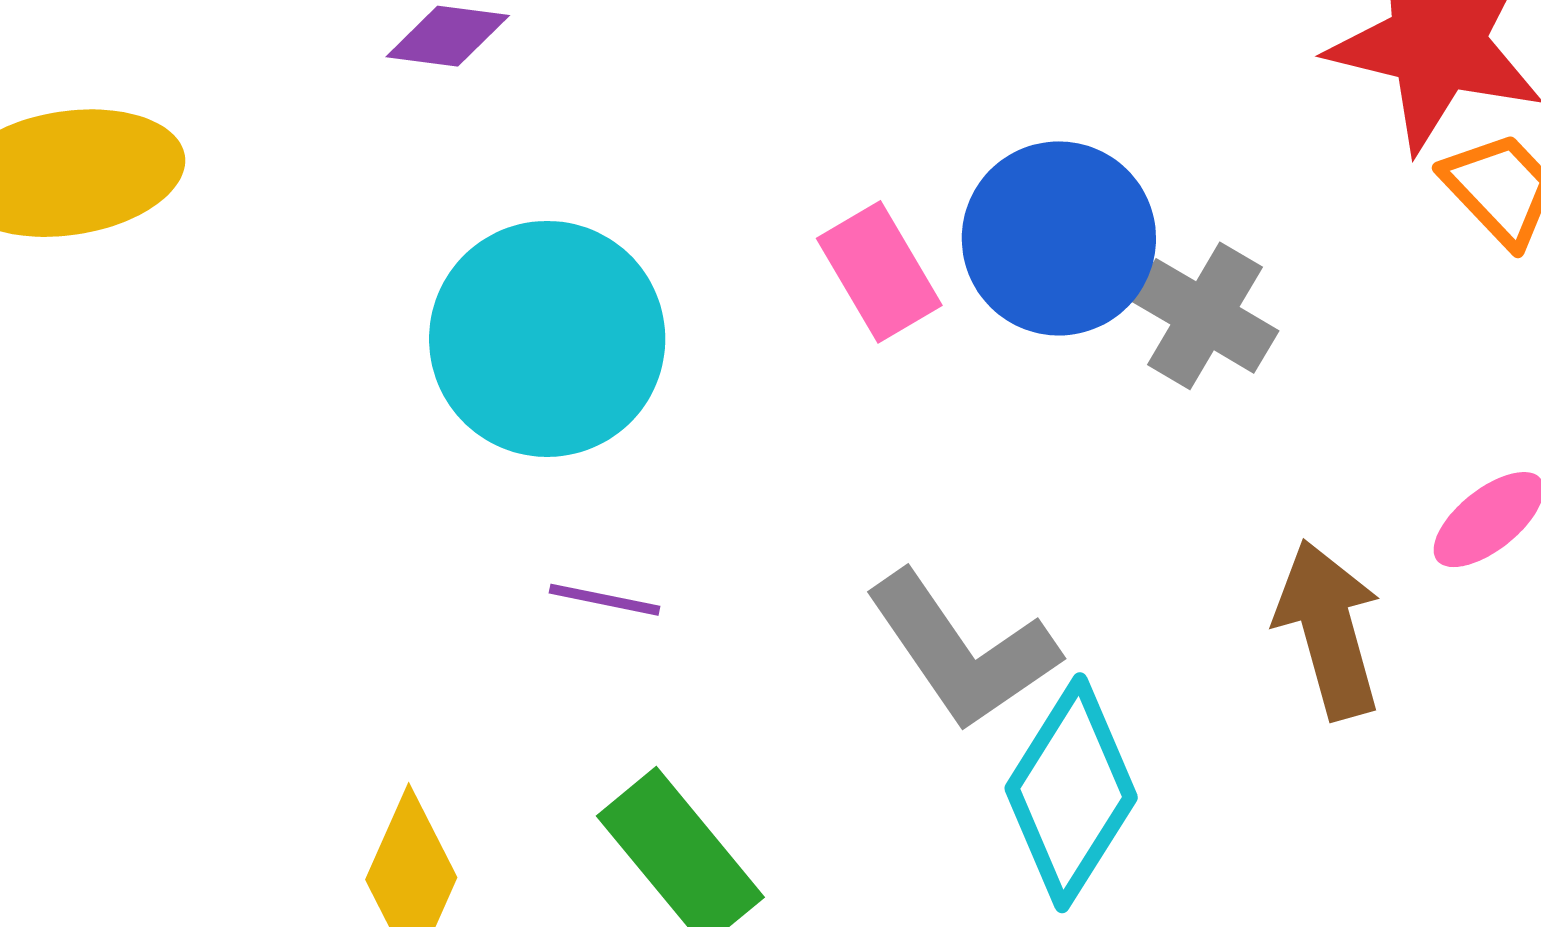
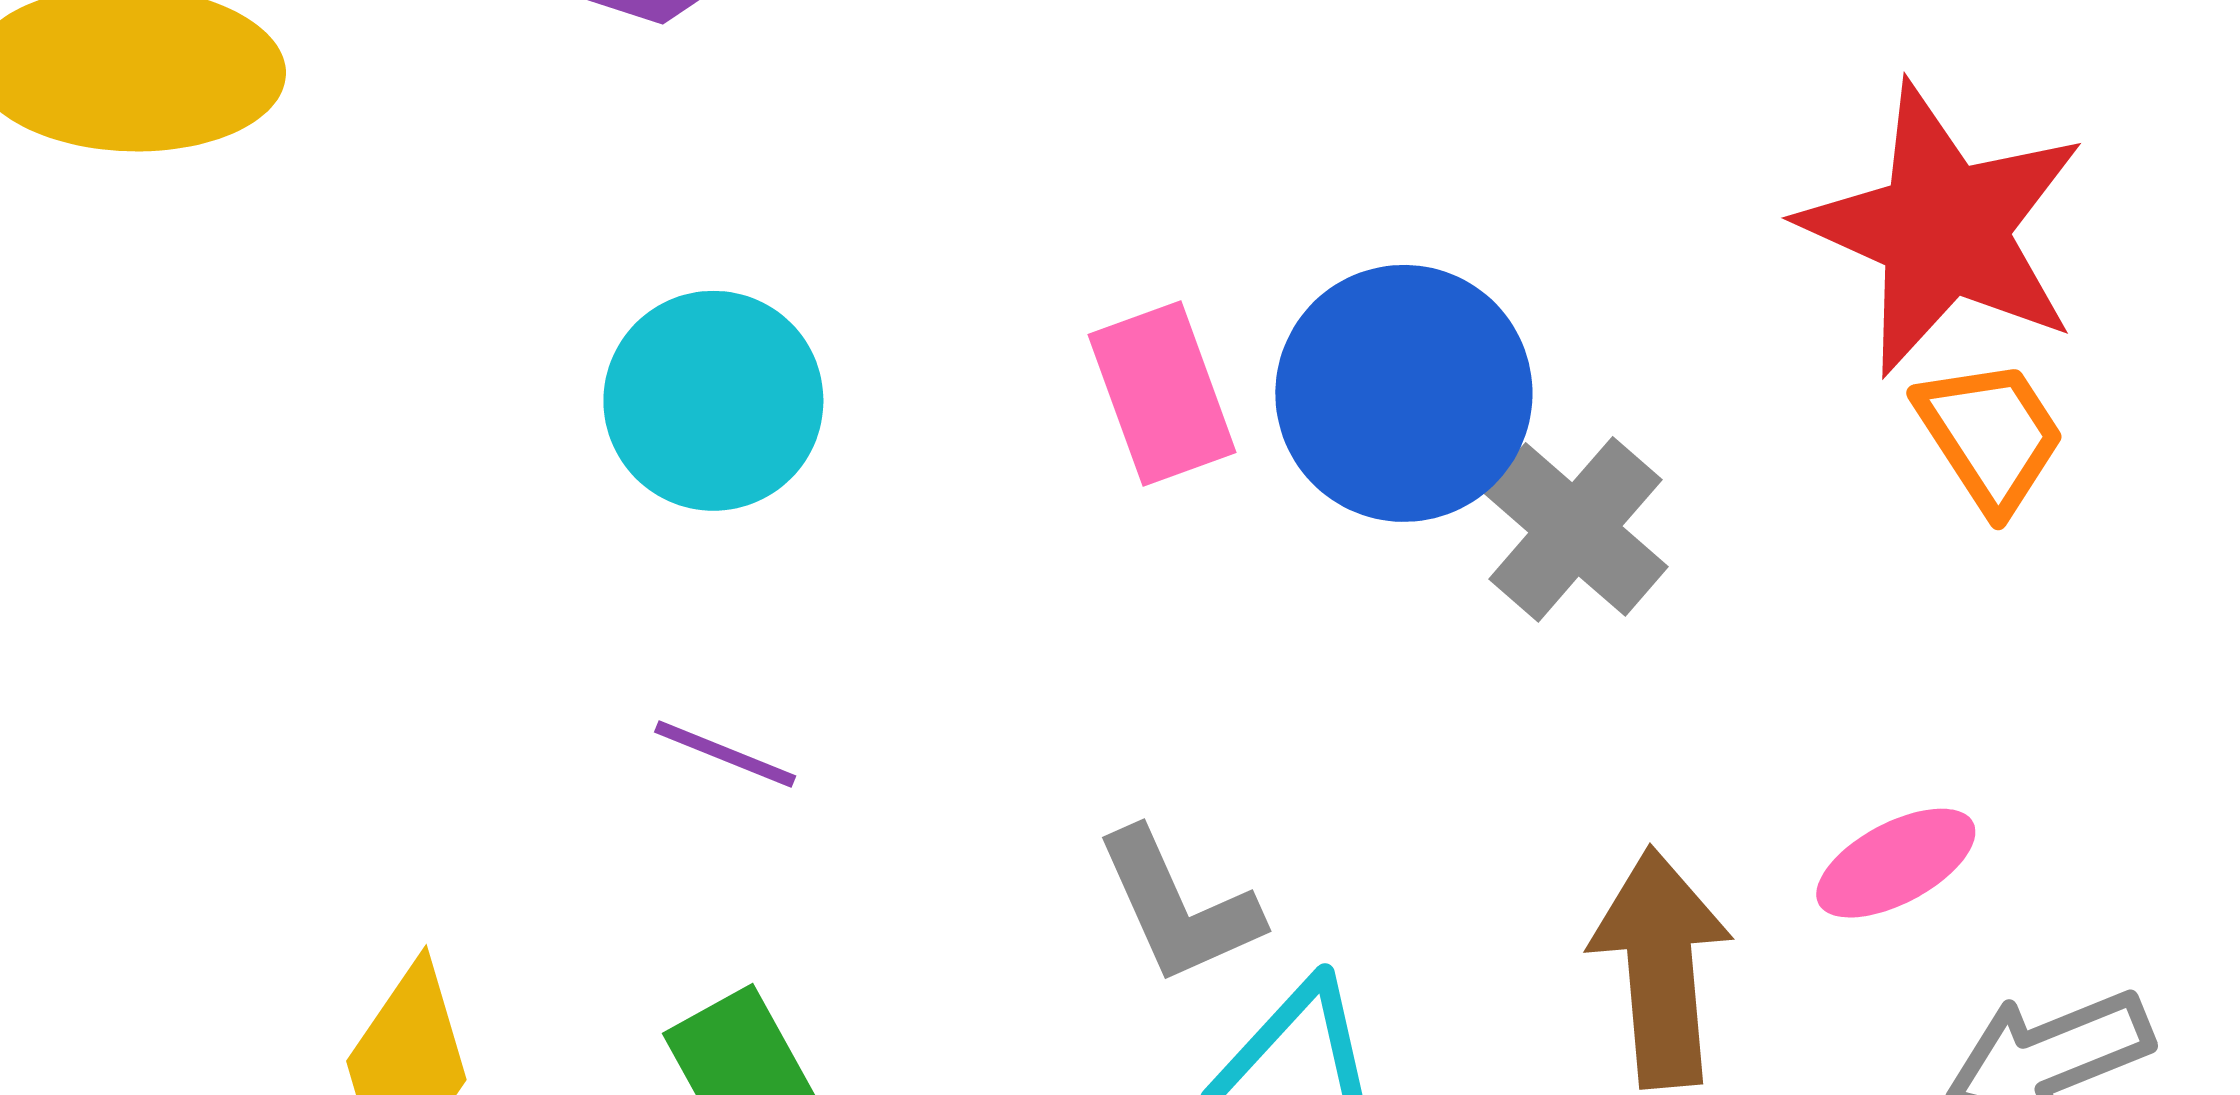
cyan circle: (547, 339) -> (713, 401), size x0.7
gray L-shape: (962, 651) -> (1178, 907), size x0.7

